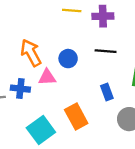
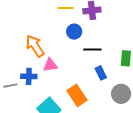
black line: (106, 51) -> (92, 49), moved
blue circle: (68, 59) -> (74, 32), moved

